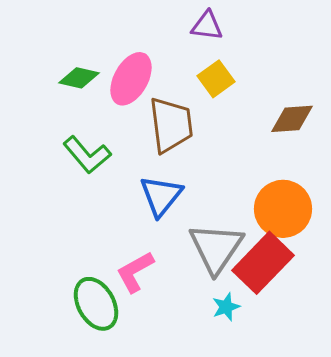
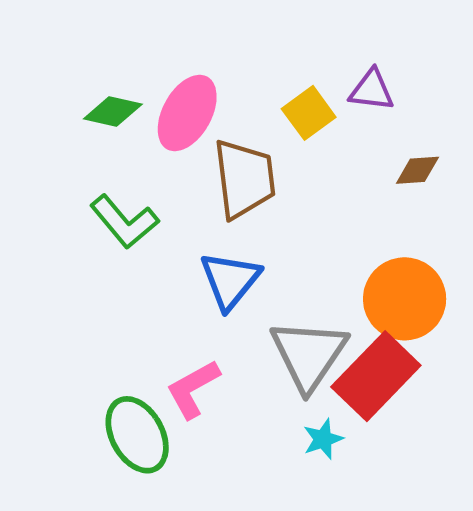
purple triangle: (207, 26) -> (372, 90), moved
brown diamond: (292, 119) -> (417, 170), size x0.7

